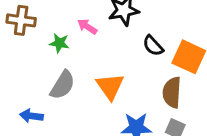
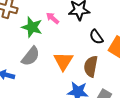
green star: (59, 43) -> (32, 27), size x1.5
brown semicircle: (172, 92) -> (91, 66), moved

